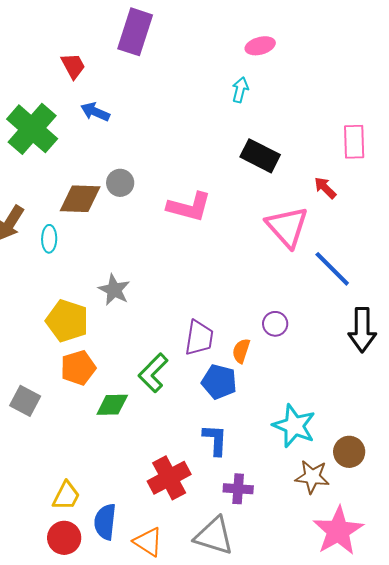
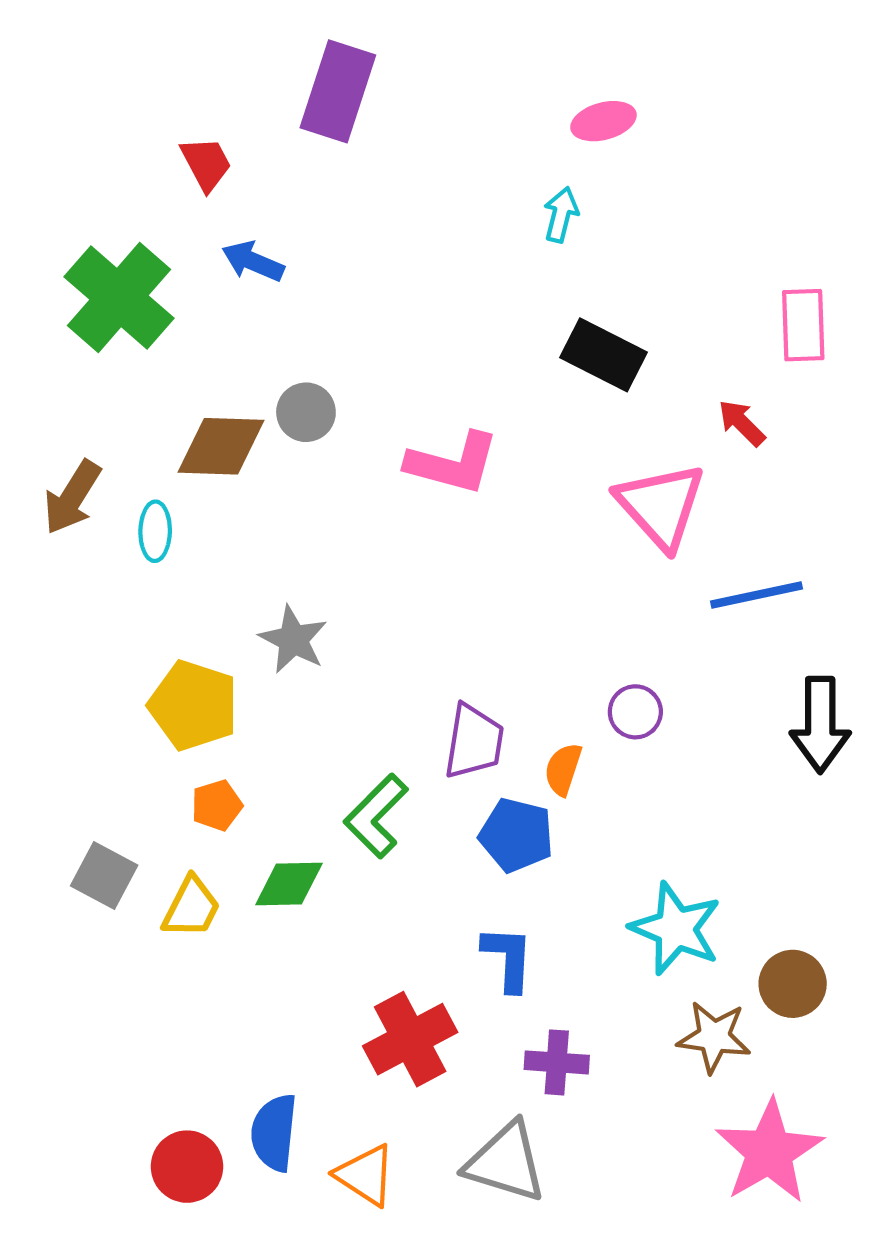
blue line: (332, 269) -> (756, 595), turned -57
orange pentagon: (78, 368) -> (217, 805), size x0.7
yellow trapezoid: (66, 496) -> (191, 907), moved

